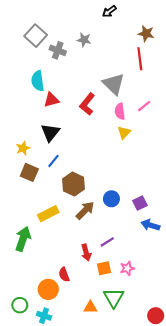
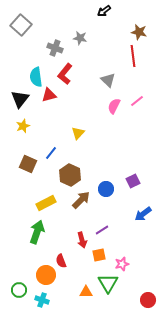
gray square: (36, 36) -> (21, 25), moved
gray triangle: (114, 84) -> (108, 80), size x0.7
red L-shape: (87, 104) -> (65, 74), moved
pink semicircle: (120, 111) -> (114, 106), turned 35
black triangle: (50, 132) -> (20, 99), moved
yellow triangle: (124, 132) -> (78, 133), moved
yellow star: (23, 148) -> (23, 126), moved
purple square: (140, 203) -> (133, 181), moved
blue arrow: (150, 225) -> (143, 214), turned -54
green arrow: (23, 239) -> (37, 232), moved
pink star: (127, 268) -> (122, 264), moved

